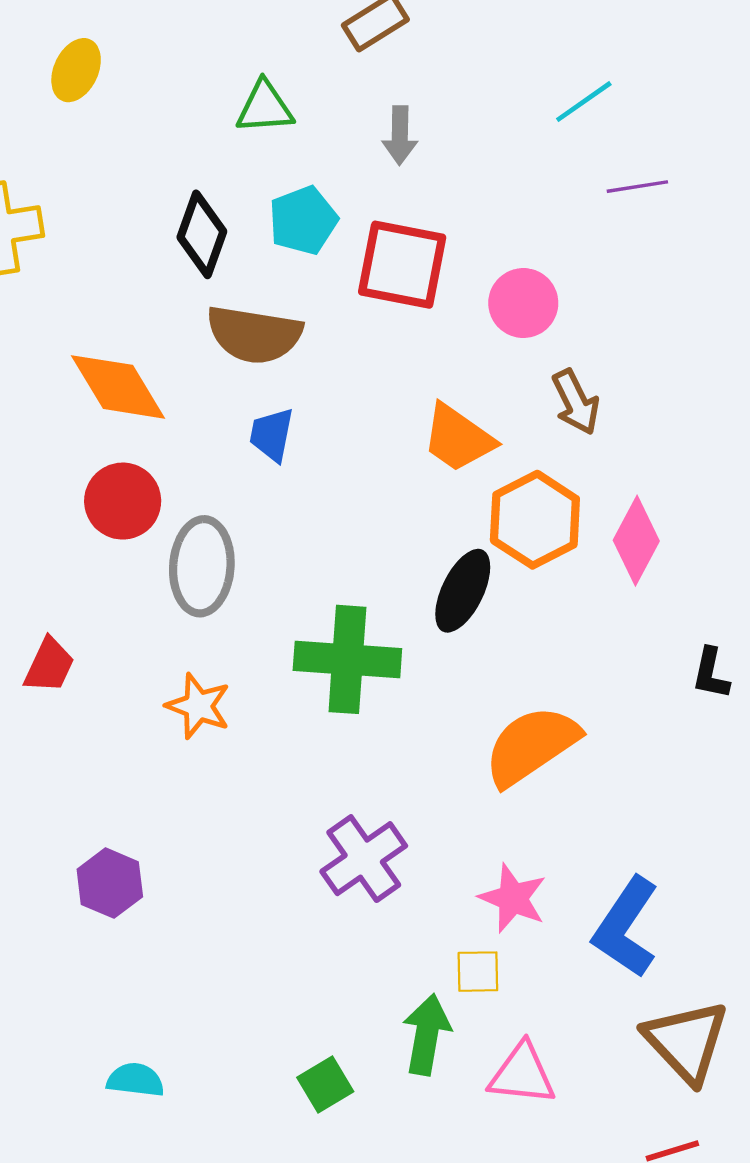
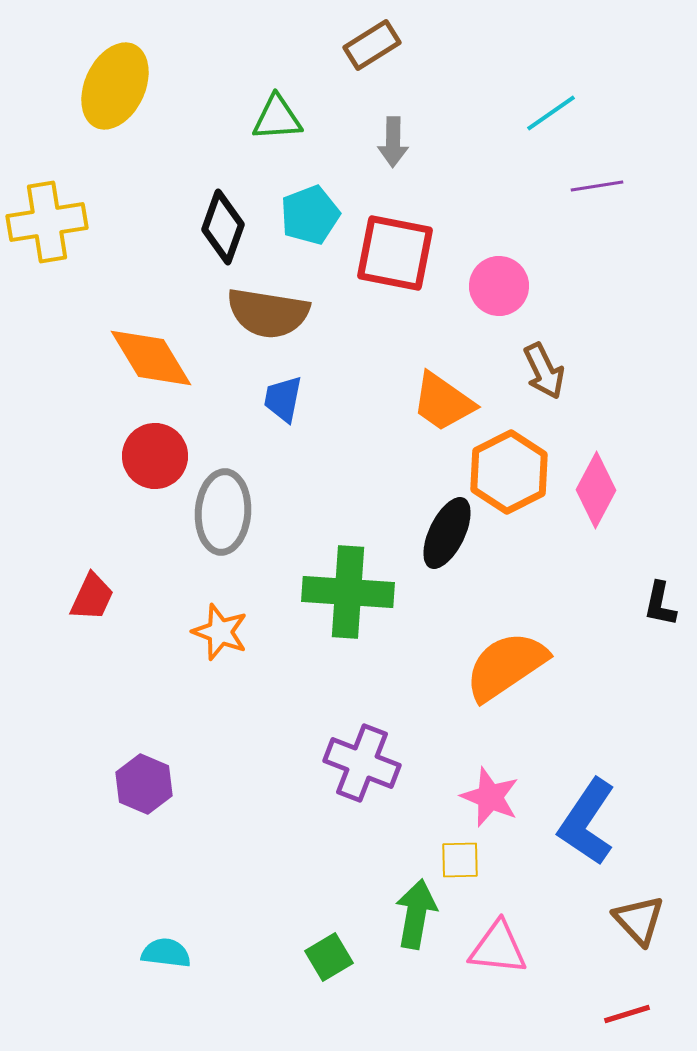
yellow ellipse: (76, 70) -> (115, 86), size x1.6
purple cross: (364, 859) -> (362, 763), turned -34
brown triangle: (686, 1041) -> (639, 920), size x0.7

